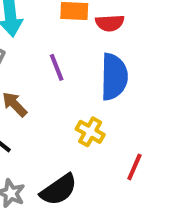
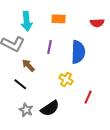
red semicircle: (110, 23) -> (97, 23), moved
purple line: (57, 67) -> (49, 47), turned 32

